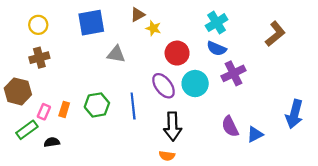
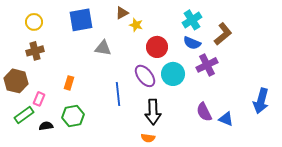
brown L-shape: (275, 34) -> (223, 34), moved
green hexagon: (97, 105) -> (73, 116), moved
orange rectangle: (64, 109) -> (69, 83), moved
blue triangle: (255, 134) -> (226, 119), turned 49

